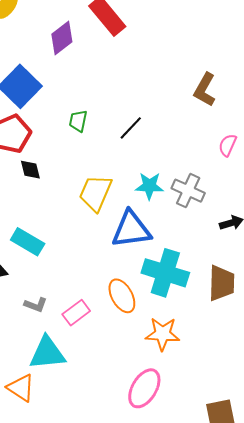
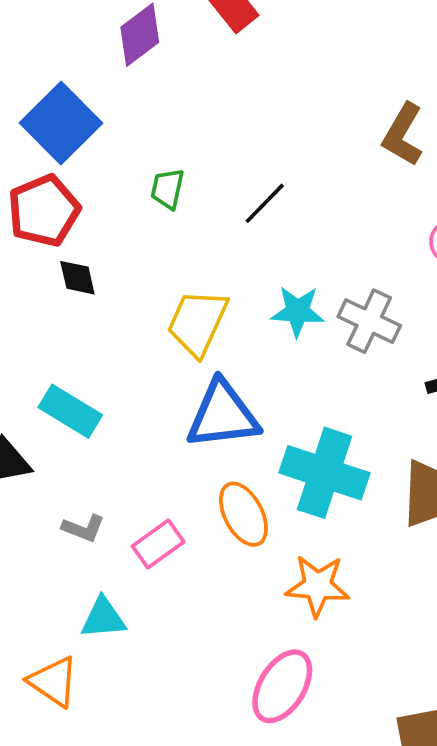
blue triangle: (131, 229) -> (223, 415), moved
cyan triangle: (47, 353) -> (103, 618), size x0.7

